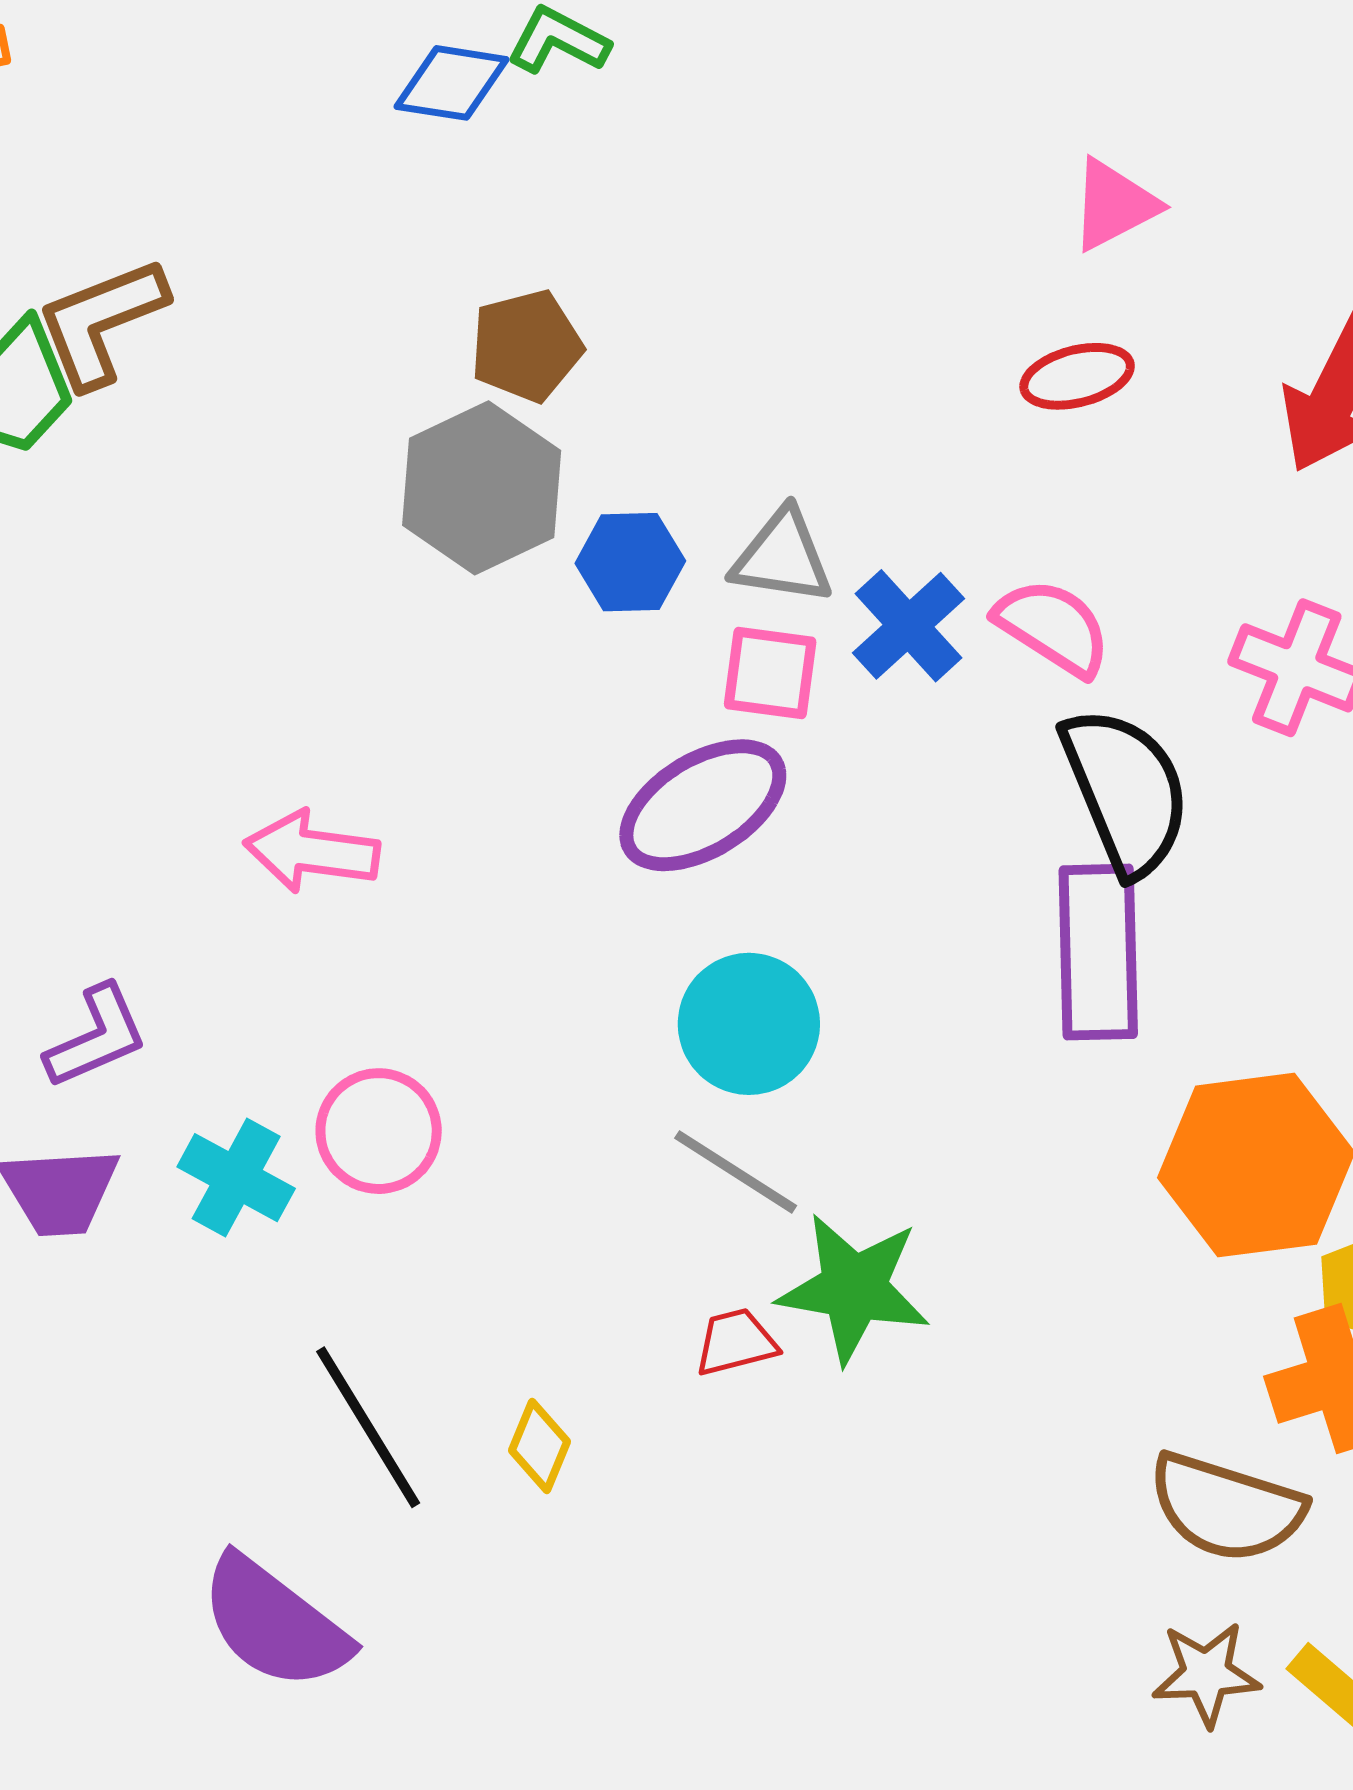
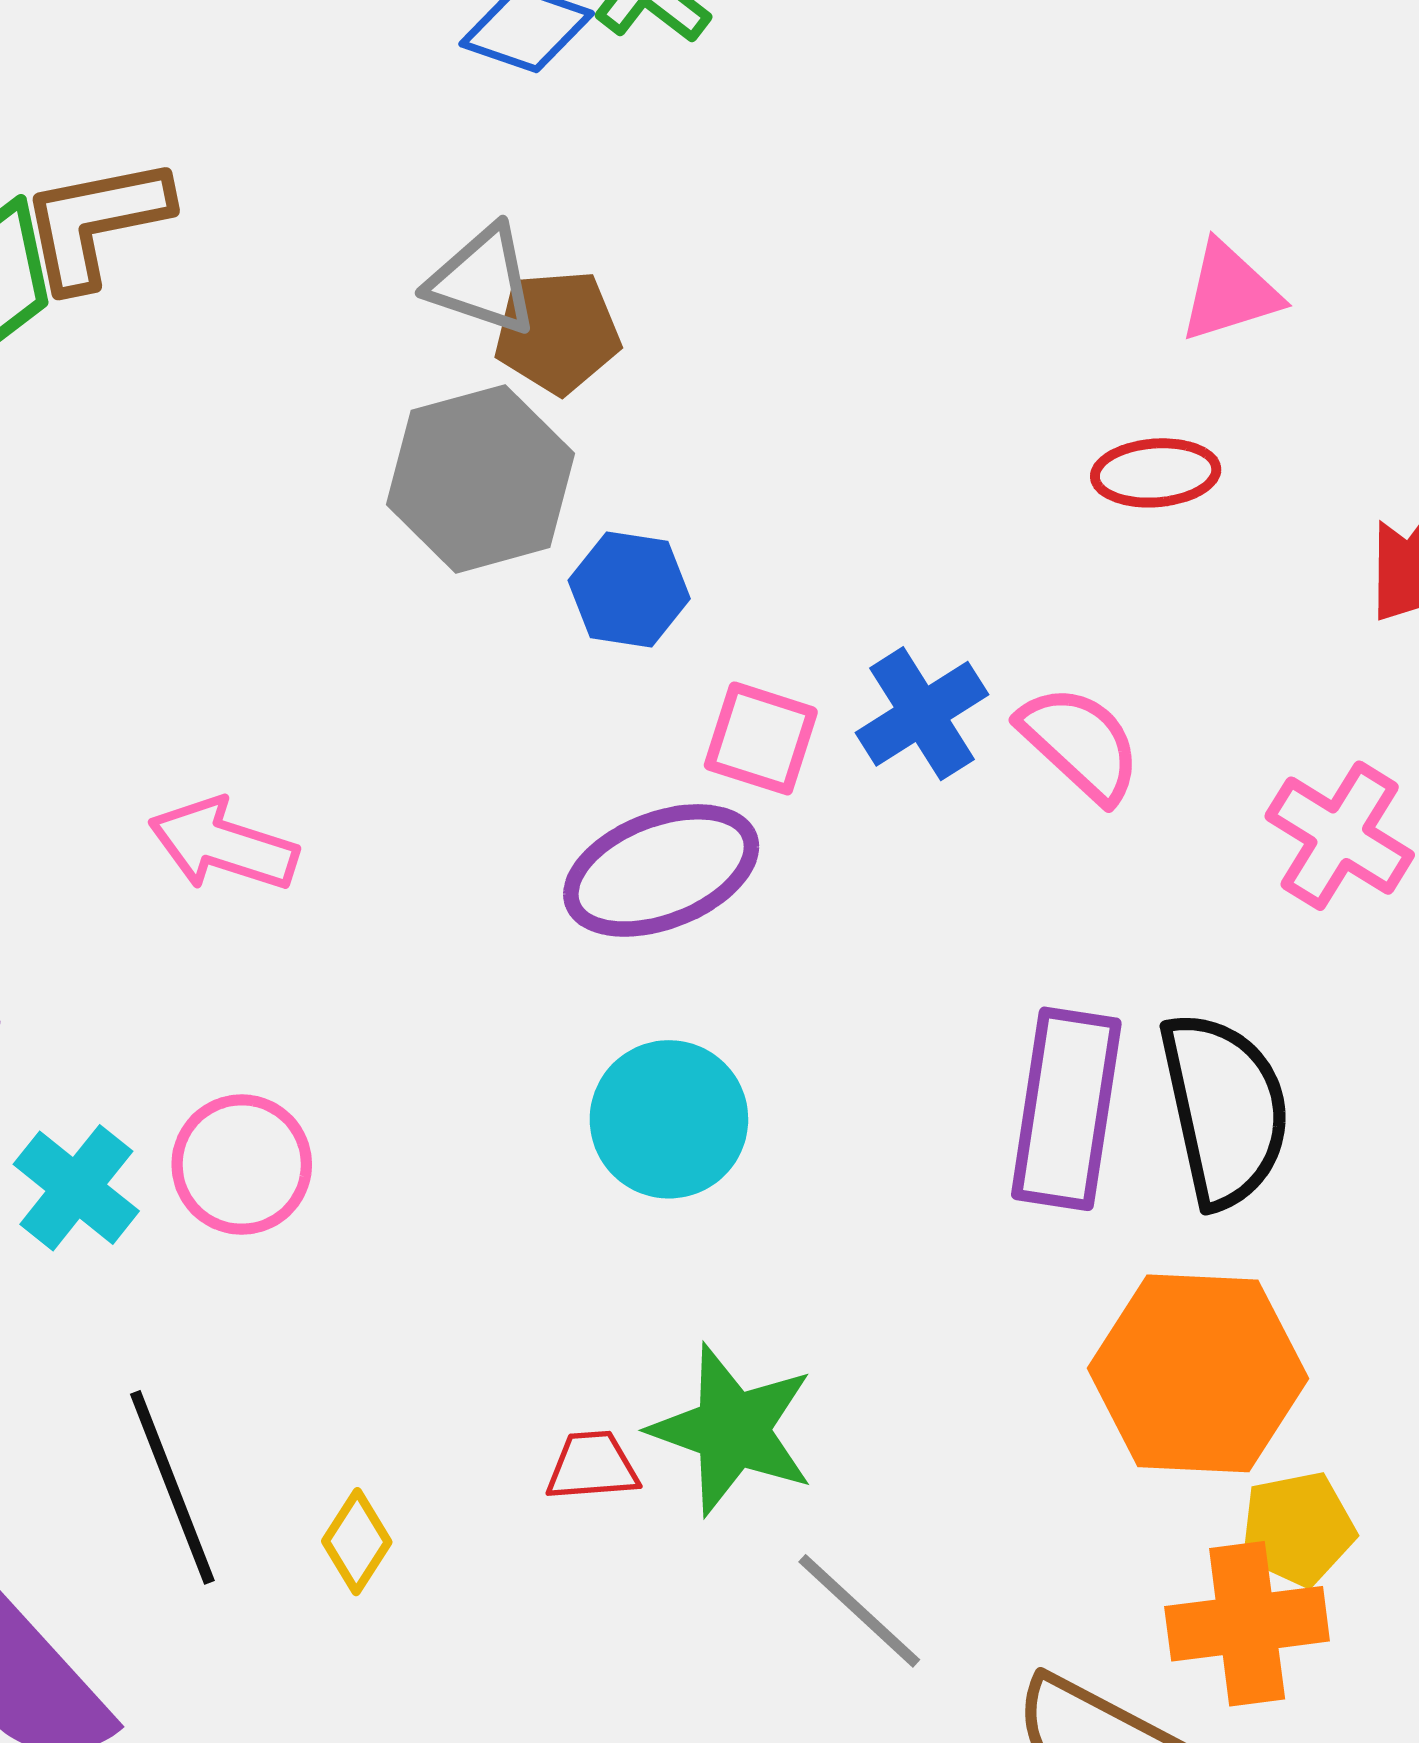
gray triangle: (782, 557) -> (482, 280), moved
black semicircle: (1126, 791) -> (1224, 1109), moved
gray line: (736, 1172) -> (859, 1611), moved

